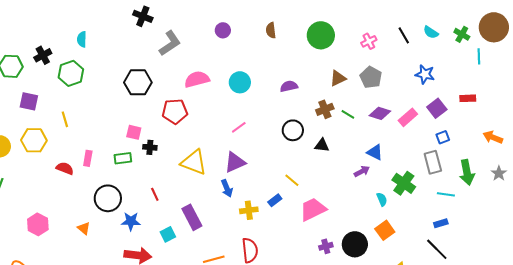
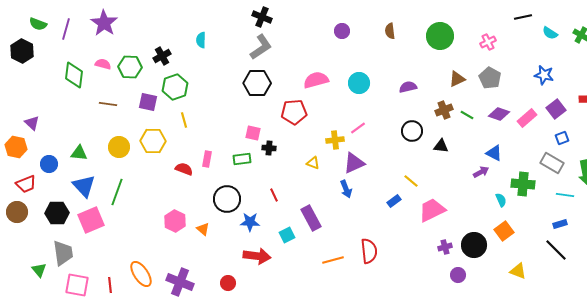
black line: (404, 35) -> (523, 17), moved, turned -72
gray L-shape: (170, 43) -> (261, 47), moved
green hexagon: (71, 73) -> (175, 87), moved
yellow triangle: (194, 162) -> (313, 163), size x0.5
gray rectangle: (433, 162) -> (552, 163), turned -45
green cross: (404, 183) -> (523, 184), turned -30
yellow cross: (249, 210) -> (335, 140), moved
pink hexagon: (38, 224) -> (175, 221), moved

